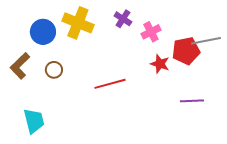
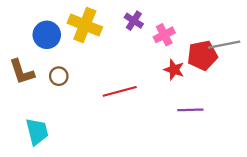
brown L-shape: (20, 66) -> (22, 72), turned -64
purple line: (192, 101) -> (190, 110), moved

